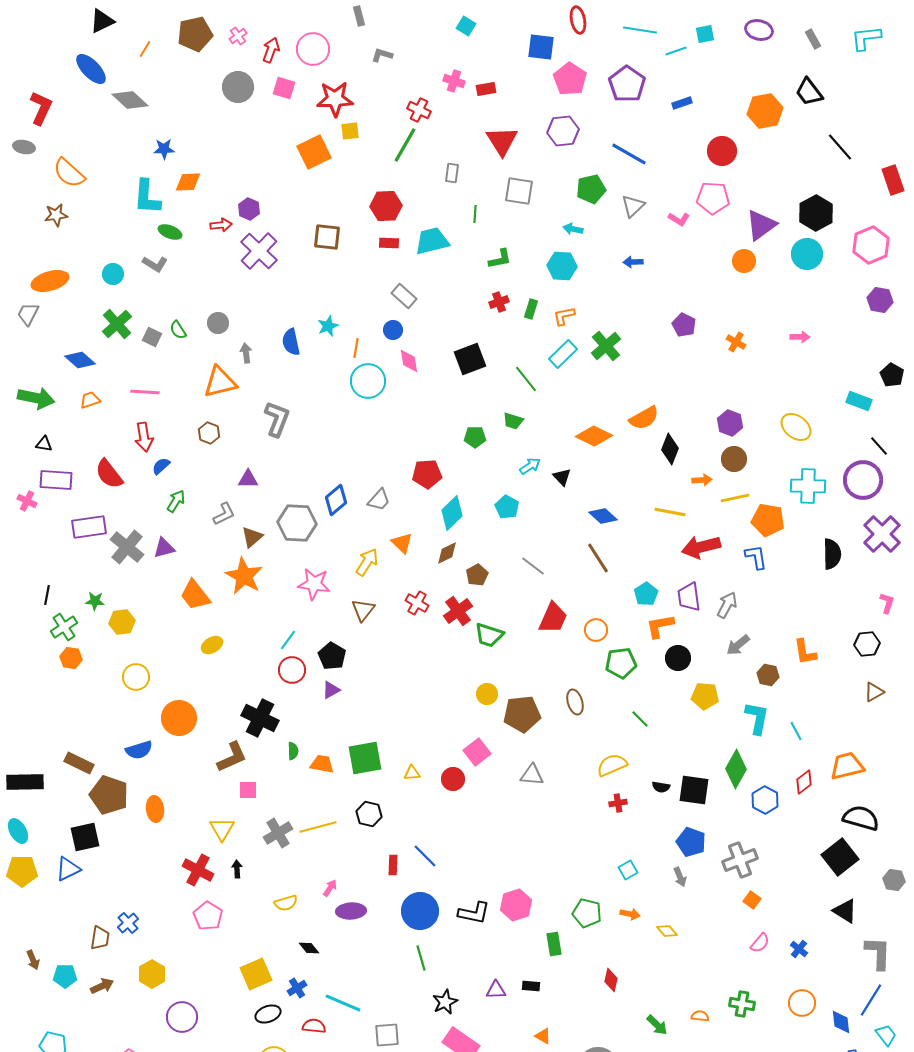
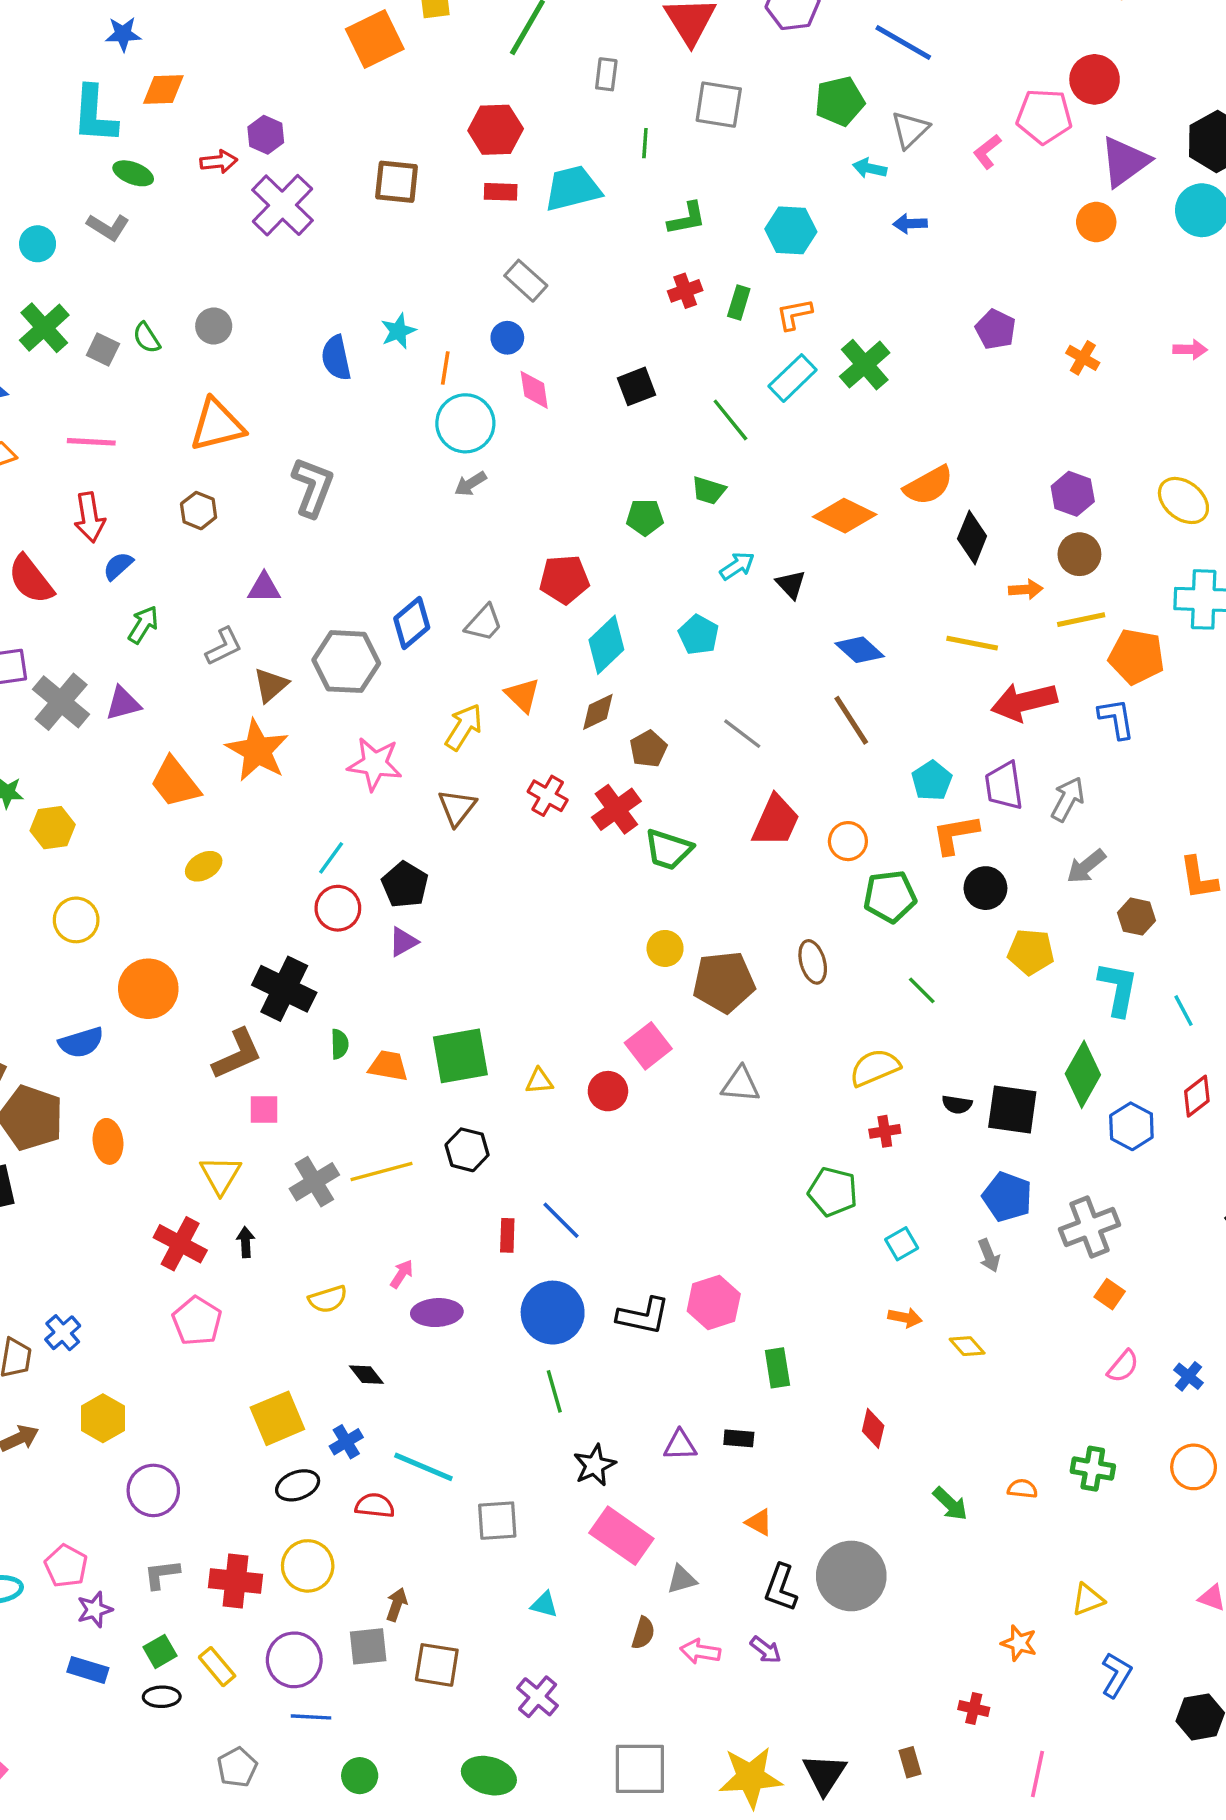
red circle: (722, 151) -> (1095, 79), moved
pink L-shape: (679, 219) -> (987, 152), turned 110
cyan arrow: (573, 229) -> (870, 168), moved
gray arrow: (246, 353) -> (470, 484), moved, turned -114
black square: (470, 359) -> (637, 386), size x0.7
green pentagon: (587, 913) -> (833, 1192), moved

